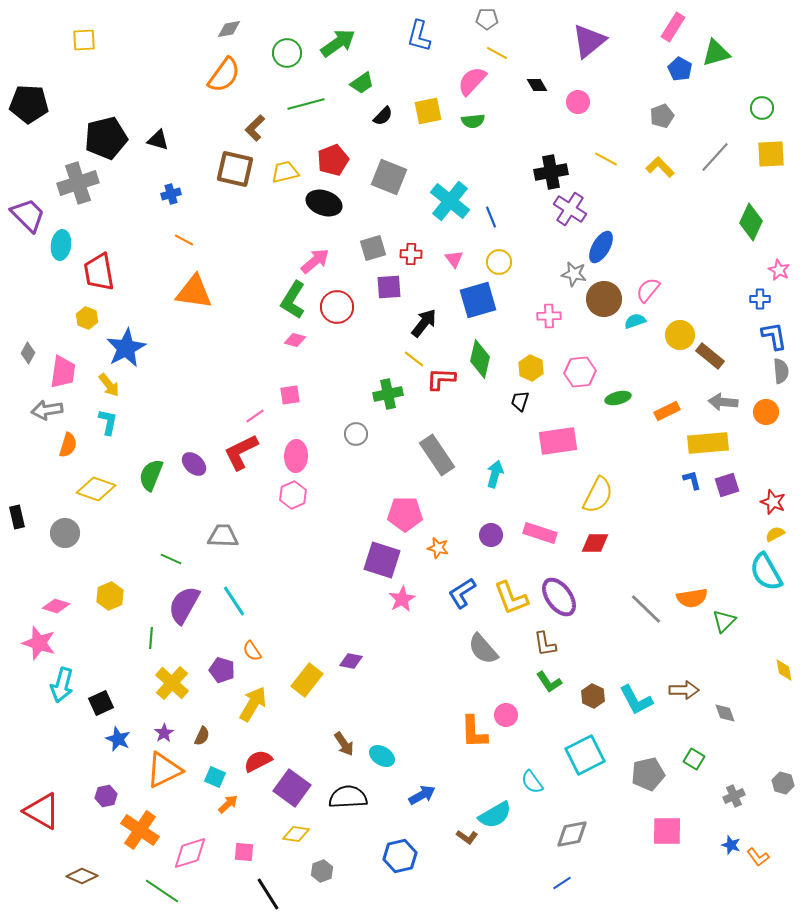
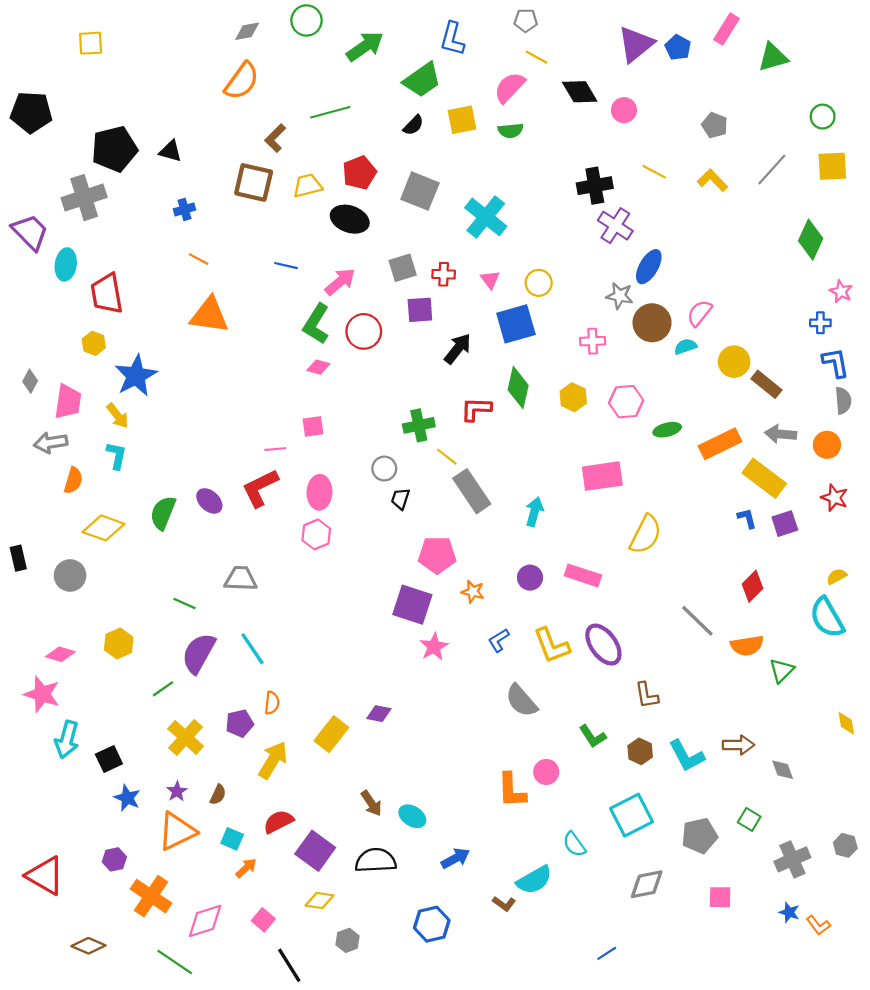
green circle: (287, 53) -> (307, 20), moved
blue pentagon: (680, 69) -> (678, 47), moved
green trapezoid: (362, 83) -> (422, 80), moved, size x1.5
black diamond: (537, 85) -> (580, 92), size x1.6
gray pentagon: (662, 116) -> (715, 125), turned -30
blue line: (491, 217) -> (286, 266), moved, turned -55
yellow line: (414, 359) -> (447, 457), moved
black trapezoid: (520, 401) -> (400, 499), moved
orange rectangle: (667, 411) -> (720, 444), size x1.5
pink line: (255, 416) -> (275, 449), turned 30
yellow rectangle: (708, 443) -> (764, 478), turned 42
red star: (773, 502) -> (834, 498), moved
red diamond: (595, 543) -> (752, 586), moved, turned -44
blue L-shape: (462, 593) -> (499, 640), size x0.7
gray line: (646, 609) -> (697, 621), moved
green line: (151, 638) -> (163, 689), turned 50
brown L-shape: (545, 644) -> (647, 695), moved
orange semicircle: (252, 651) -> (272, 703), turned -140
purple pentagon: (222, 670) -> (240, 723), turned -30
gray cross: (734, 796) -> (792, 859), size x1.5
pink square: (667, 831) -> (720, 897), size x0.7
gray diamond: (572, 834) -> (647, 884), moved
pink square: (244, 852) -> (263, 920), turned 35

